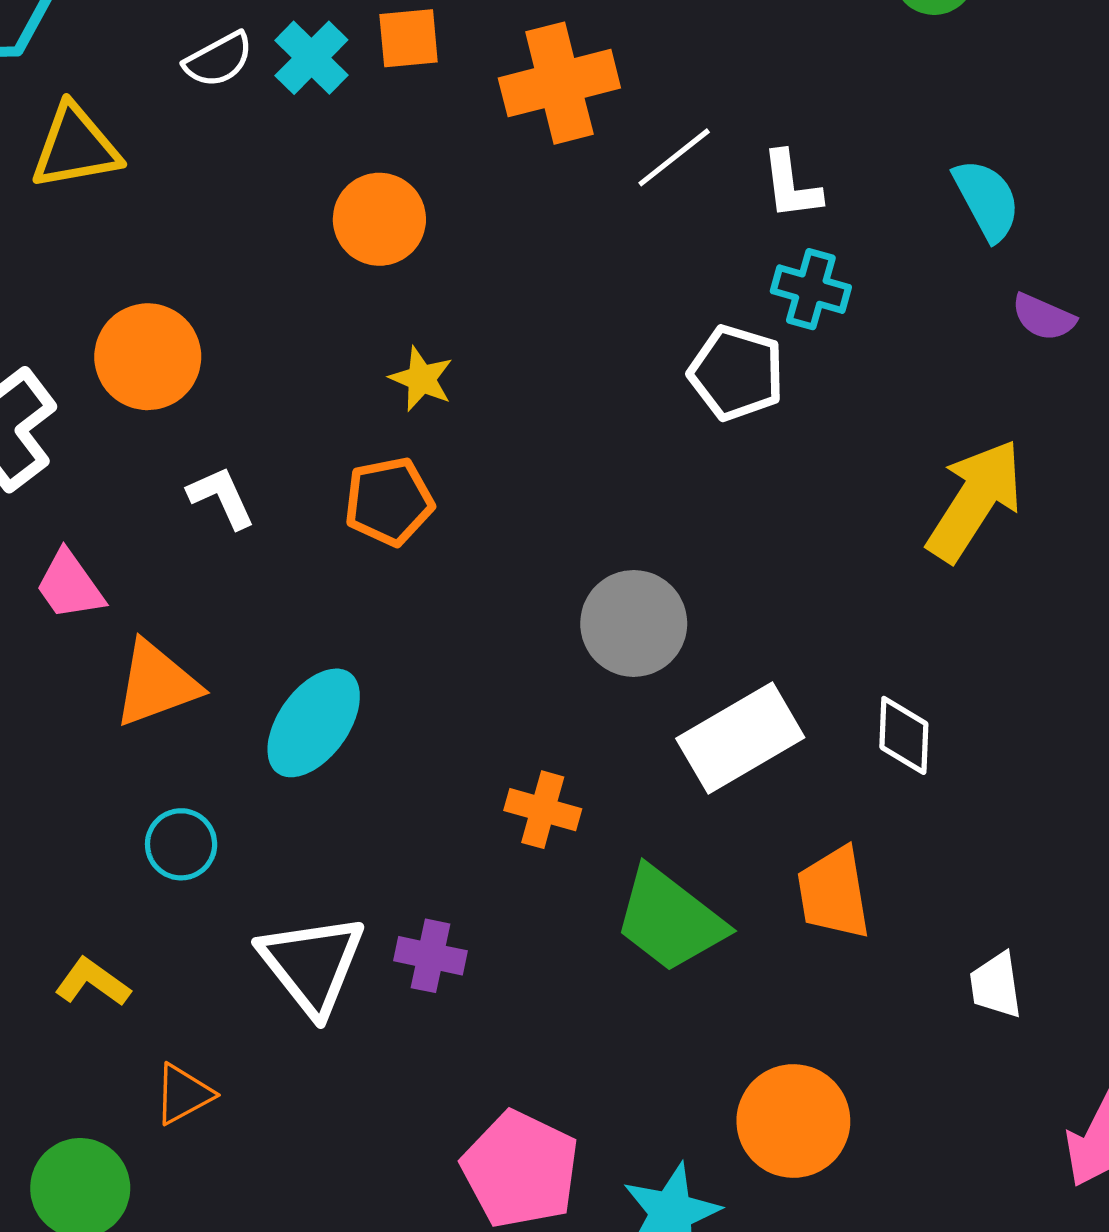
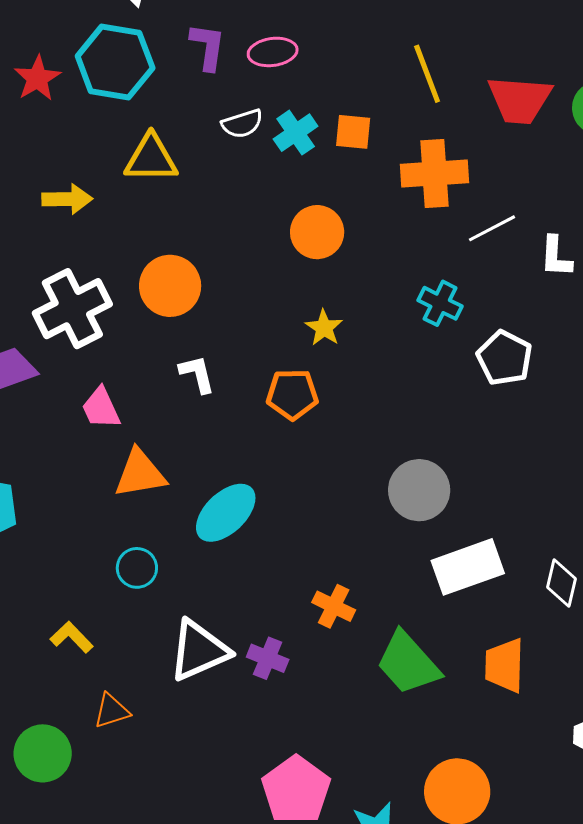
cyan cross: (811, 289) -> (440, 303), moved
orange cross: (543, 810) -> (334, 606), moved
white triangle: (312, 964) -> (199, 650), turned 34

